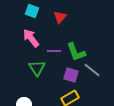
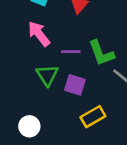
purple square: (71, 75) -> (75, 85), moved

